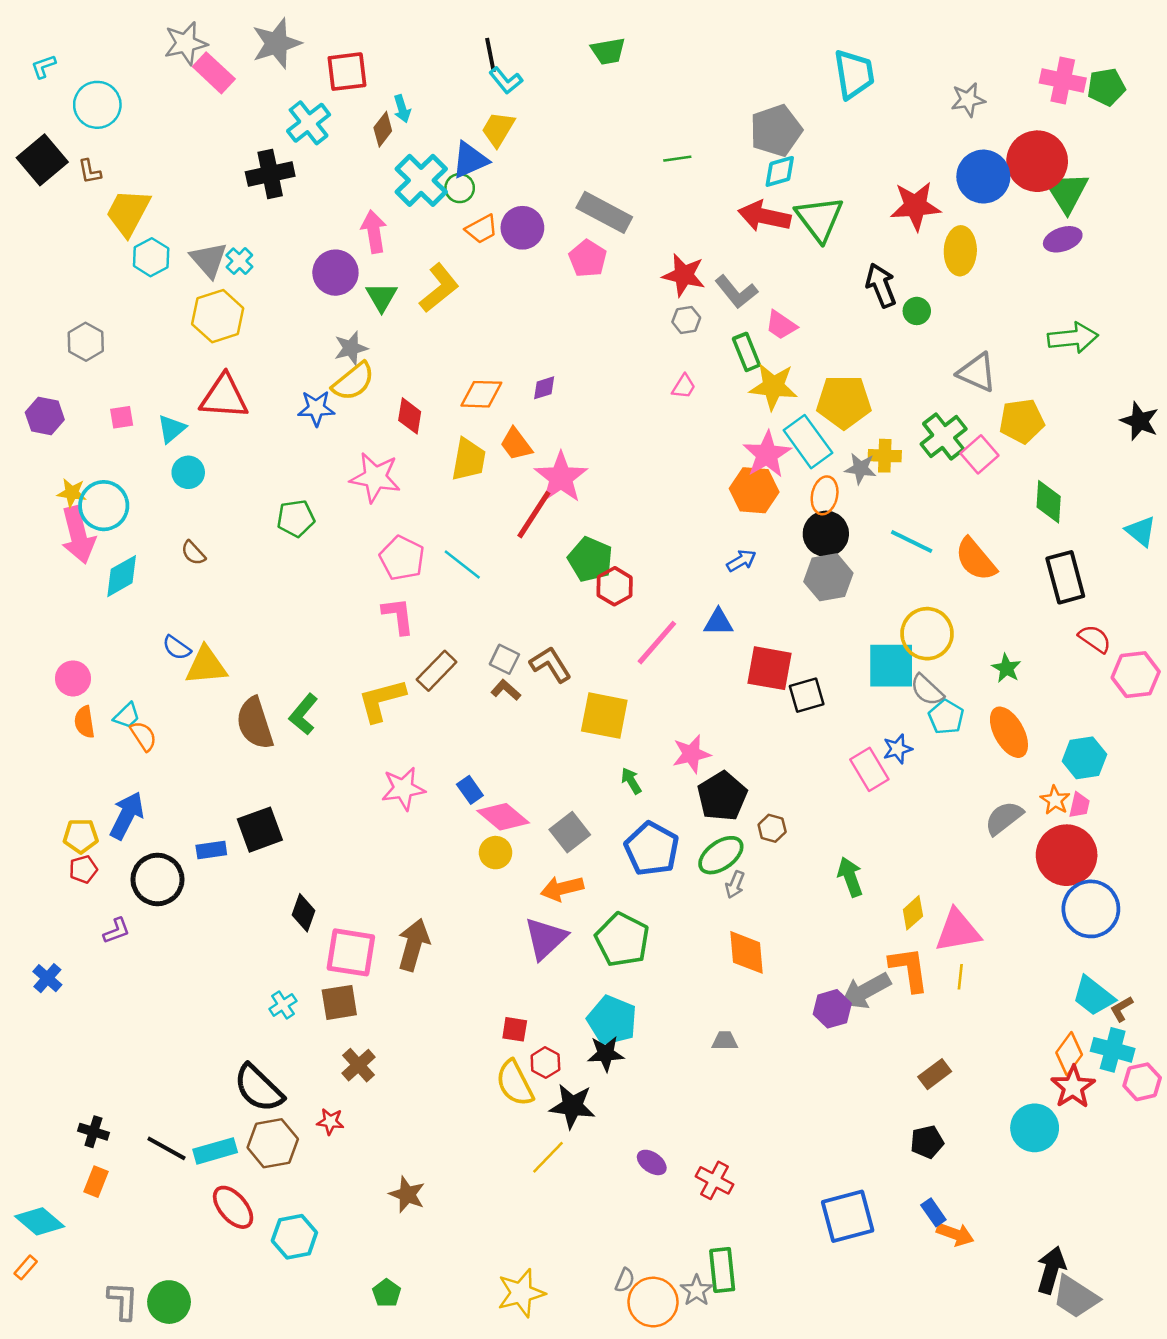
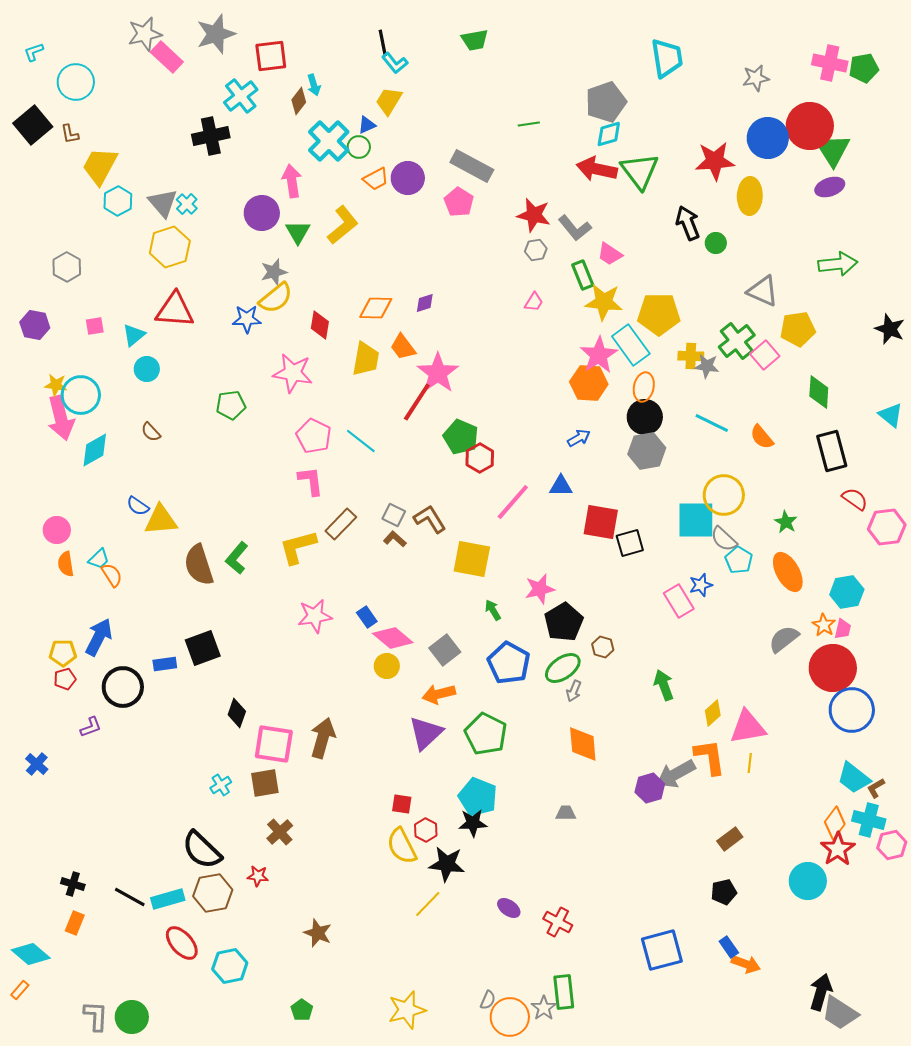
blue triangle: (470, 160) -> (367, 125), size x0.6
gray star: (860, 468) -> (707, 366), moved
orange semicircle: (976, 559) -> (762, 437), size x0.7

